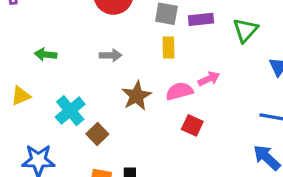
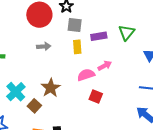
purple rectangle: (201, 19) -> (99, 36), moved
gray arrow: (111, 55) -> (44, 46), moved
brown star: (137, 96) -> (51, 88), moved

